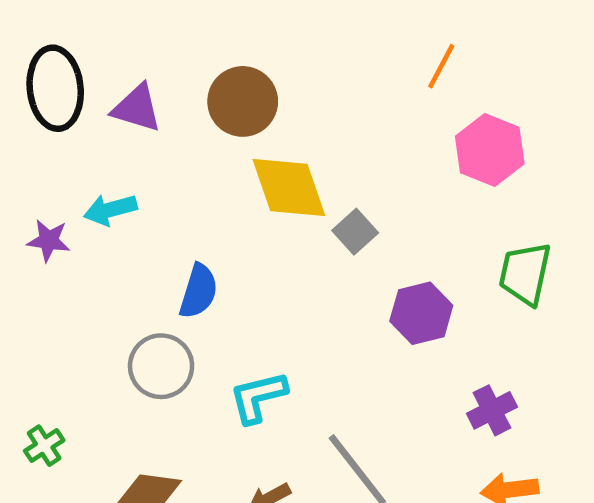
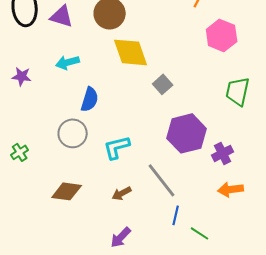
cyan arrow: (110, 210) -> (68, 62), moved
gray square: (355, 232) -> (163, 84), moved
purple hexagon: (421, 313) -> (187, 133), moved, size x1.4
green cross: (44, 446) -> (20, 152), moved

